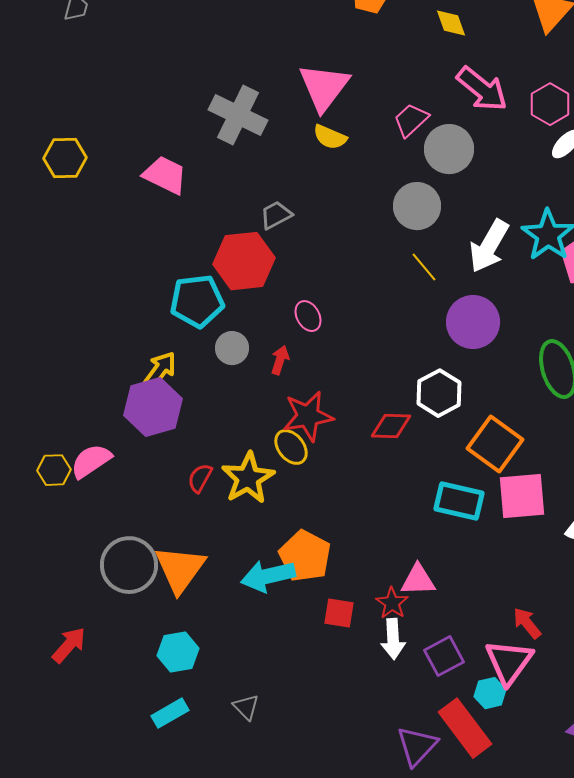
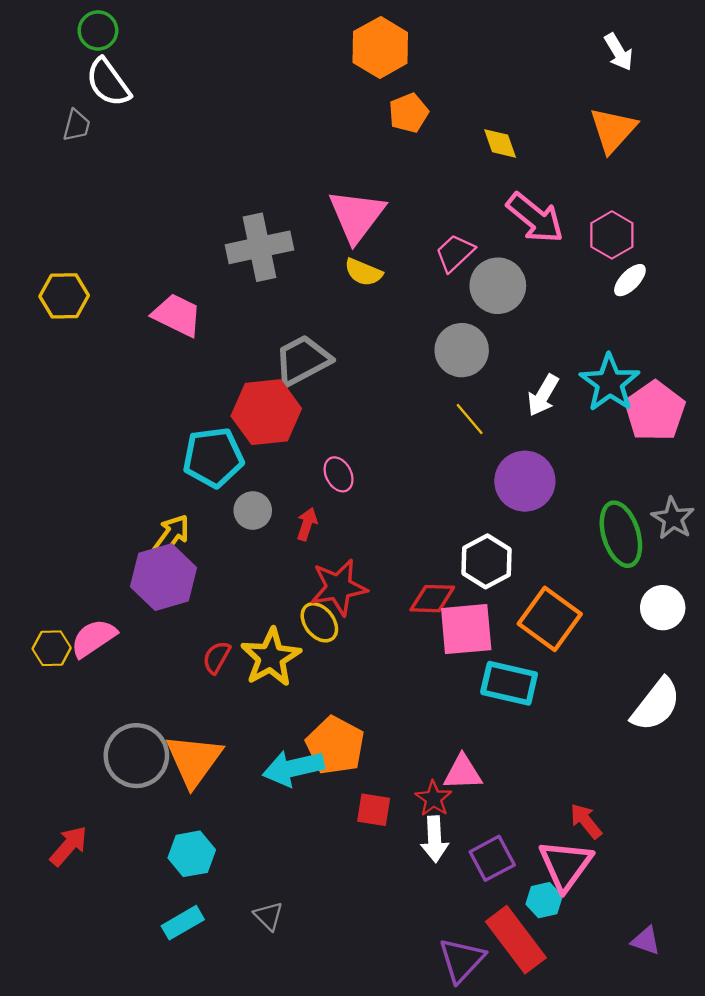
gray cross: (238, 115) -> (259, 247), turned -38
gray trapezoid: (276, 215) -> (302, 360), size x1.6
white arrow: (489, 246) -> (543, 395), size x0.7
pink square: (522, 496) -> (466, 629), moved

